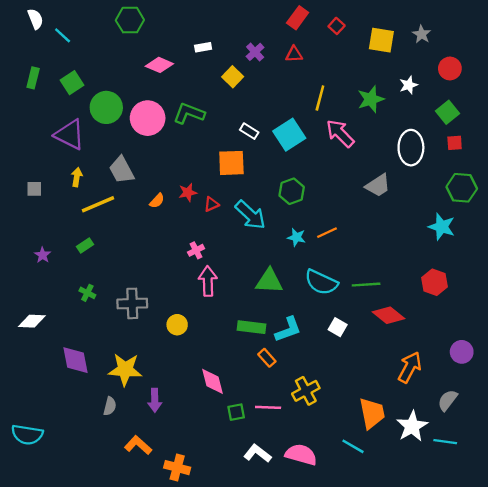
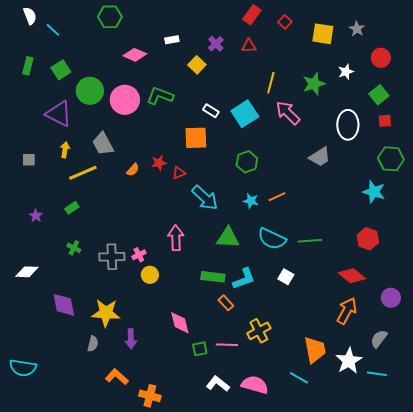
cyan arrow: (250, 215) -> (205, 198), moved
pink cross: (196, 250) -> (139, 255), moved
red diamond: (388, 315) -> (352, 276), moved

